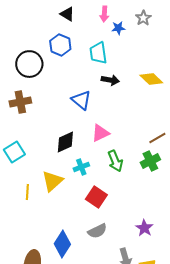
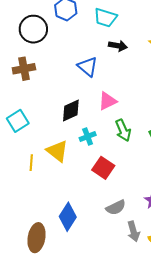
cyan trapezoid: (98, 53) -> (105, 18), turned -65
yellow triangle: (52, 181) -> (57, 151), turned -40
gray semicircle: (97, 231) -> (116, 207), moved

